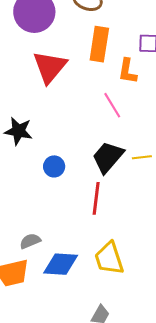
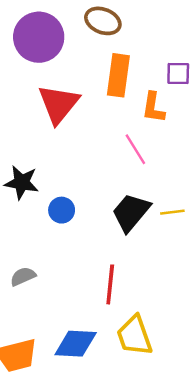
blue circle: (54, 166) -> (62, 210), moved
red line: (96, 198) -> (110, 284), moved
gray semicircle: (30, 241) -> (23, 276), moved

